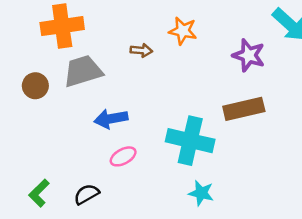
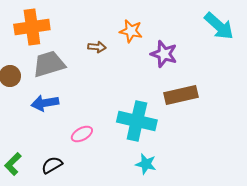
purple star: (249, 55) -> (164, 54), moved
blue arrow: (111, 119) -> (45, 103), moved

